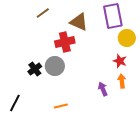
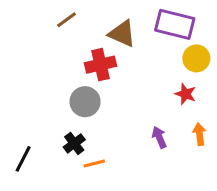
purple rectangle: (113, 16) -> (175, 24), turned -65
black cross: (35, 69) -> (74, 143), moved
orange arrow: (122, 81) -> (199, 134), moved

